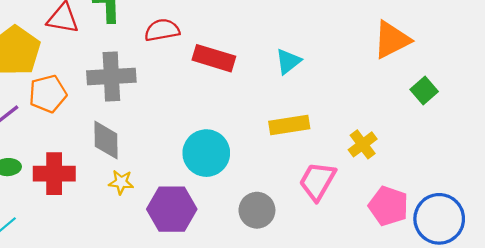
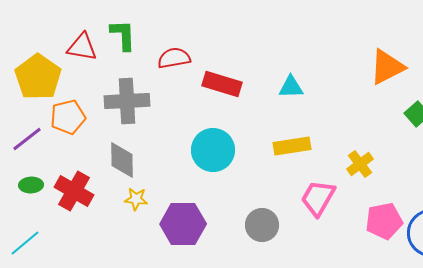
cyan triangle: (288, 61) -> (291, 87), turned 36
cyan circle: (206, 153) -> (213, 150), moved
red cross: (54, 174) -> (74, 191), turned 30
pink pentagon: (389, 206) -> (384, 221), turned -30

